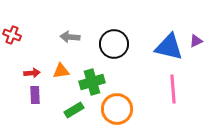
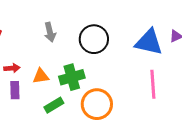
gray arrow: (70, 37) -> (50, 32), turned -108
orange triangle: (61, 71) -> (41, 76), moved

